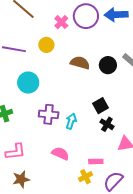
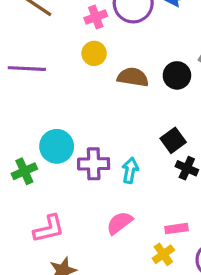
pink cross: (61, 22) -> (96, 17), turned 32
yellow circle: (46, 45) -> (94, 53), moved
cyan circle: (28, 83) -> (57, 146), moved
pink semicircle: (60, 153) -> (120, 223), turned -54

